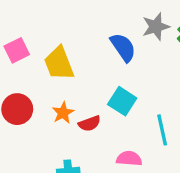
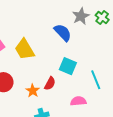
orange star: (63, 113) -> (33, 91), moved
red semicircle: (89, 123) -> (50, 83), turned -32

